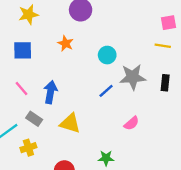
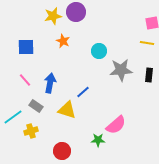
yellow star: (28, 14) -> (53, 16), moved
blue line: (106, 91) -> (83, 92), moved
pink semicircle: (131, 123) -> (116, 125), moved, size x1.5

